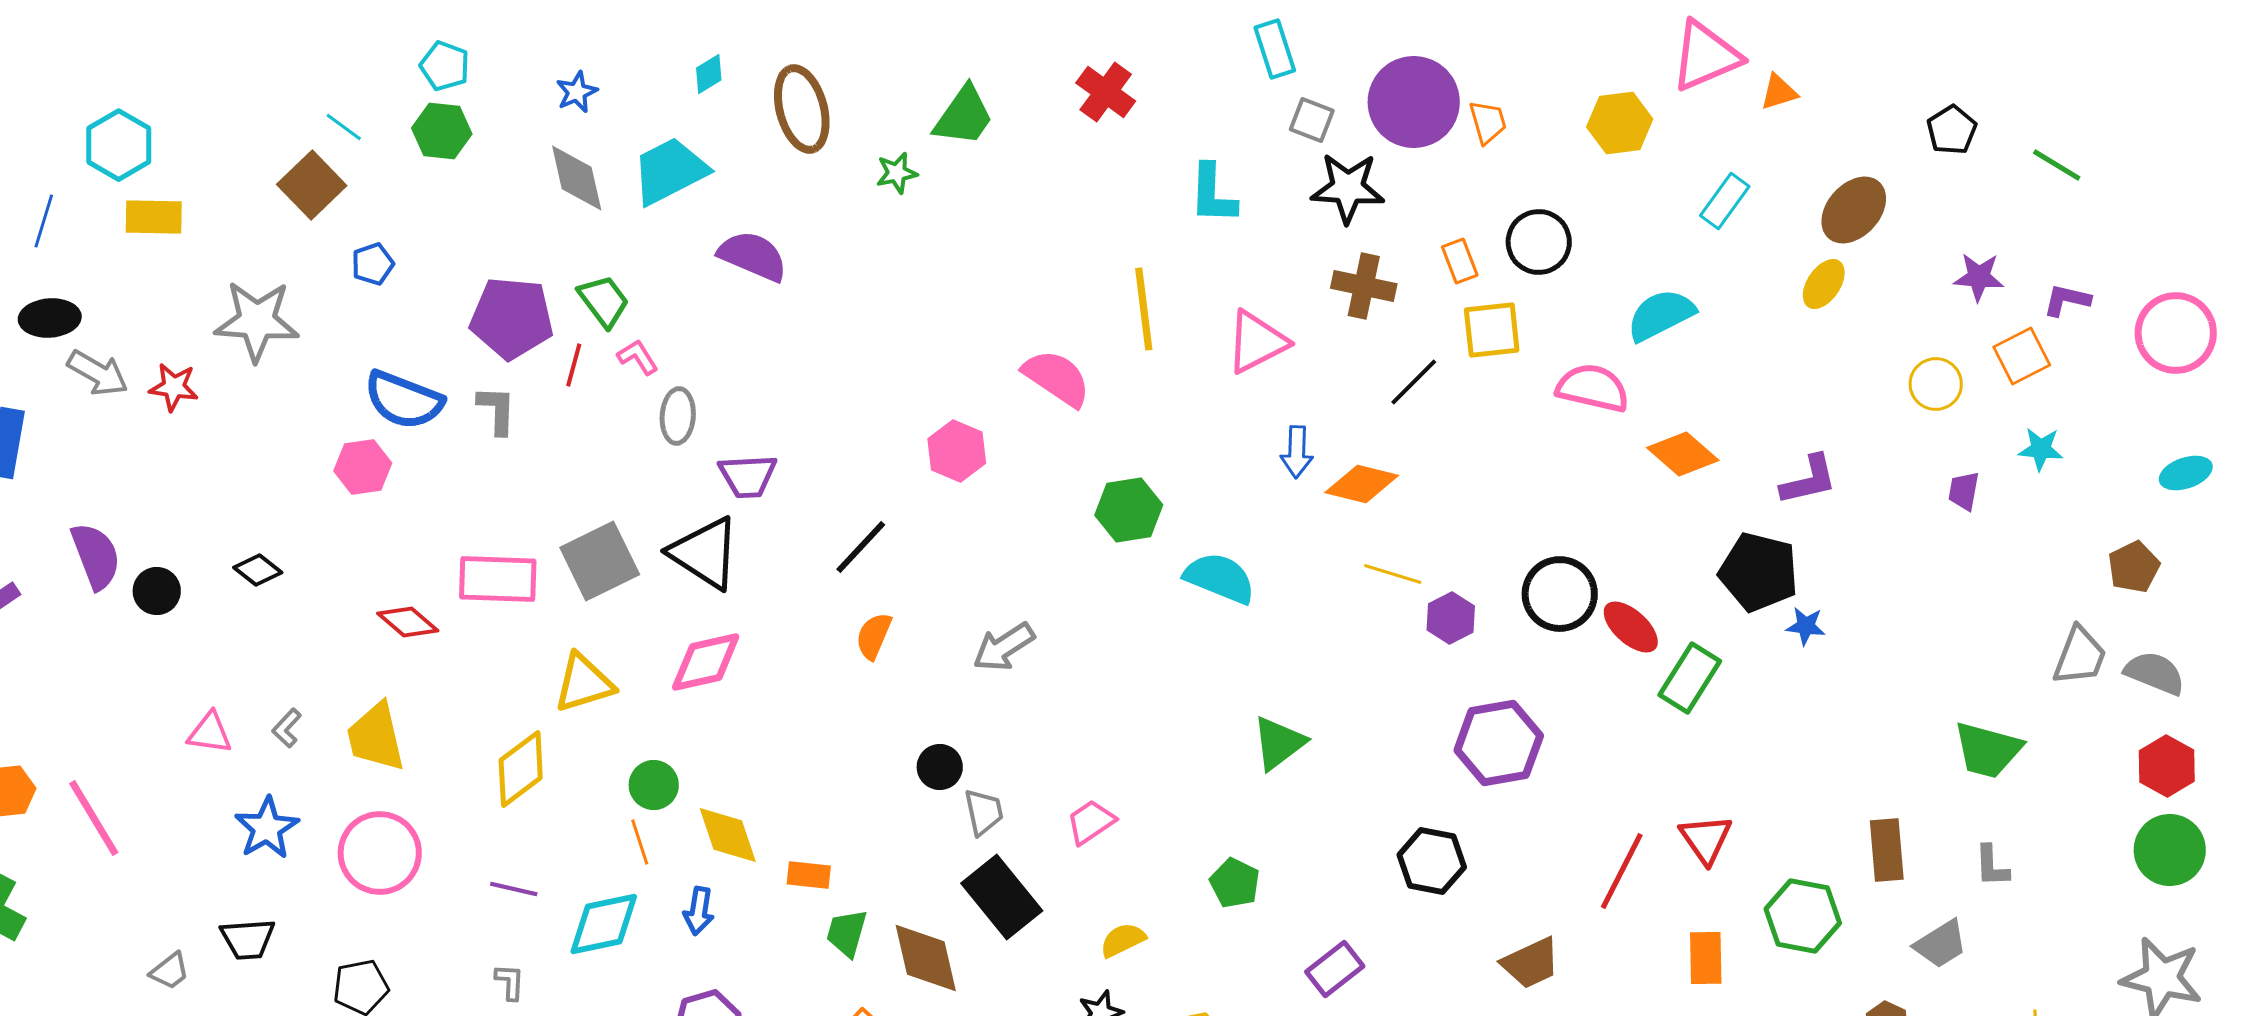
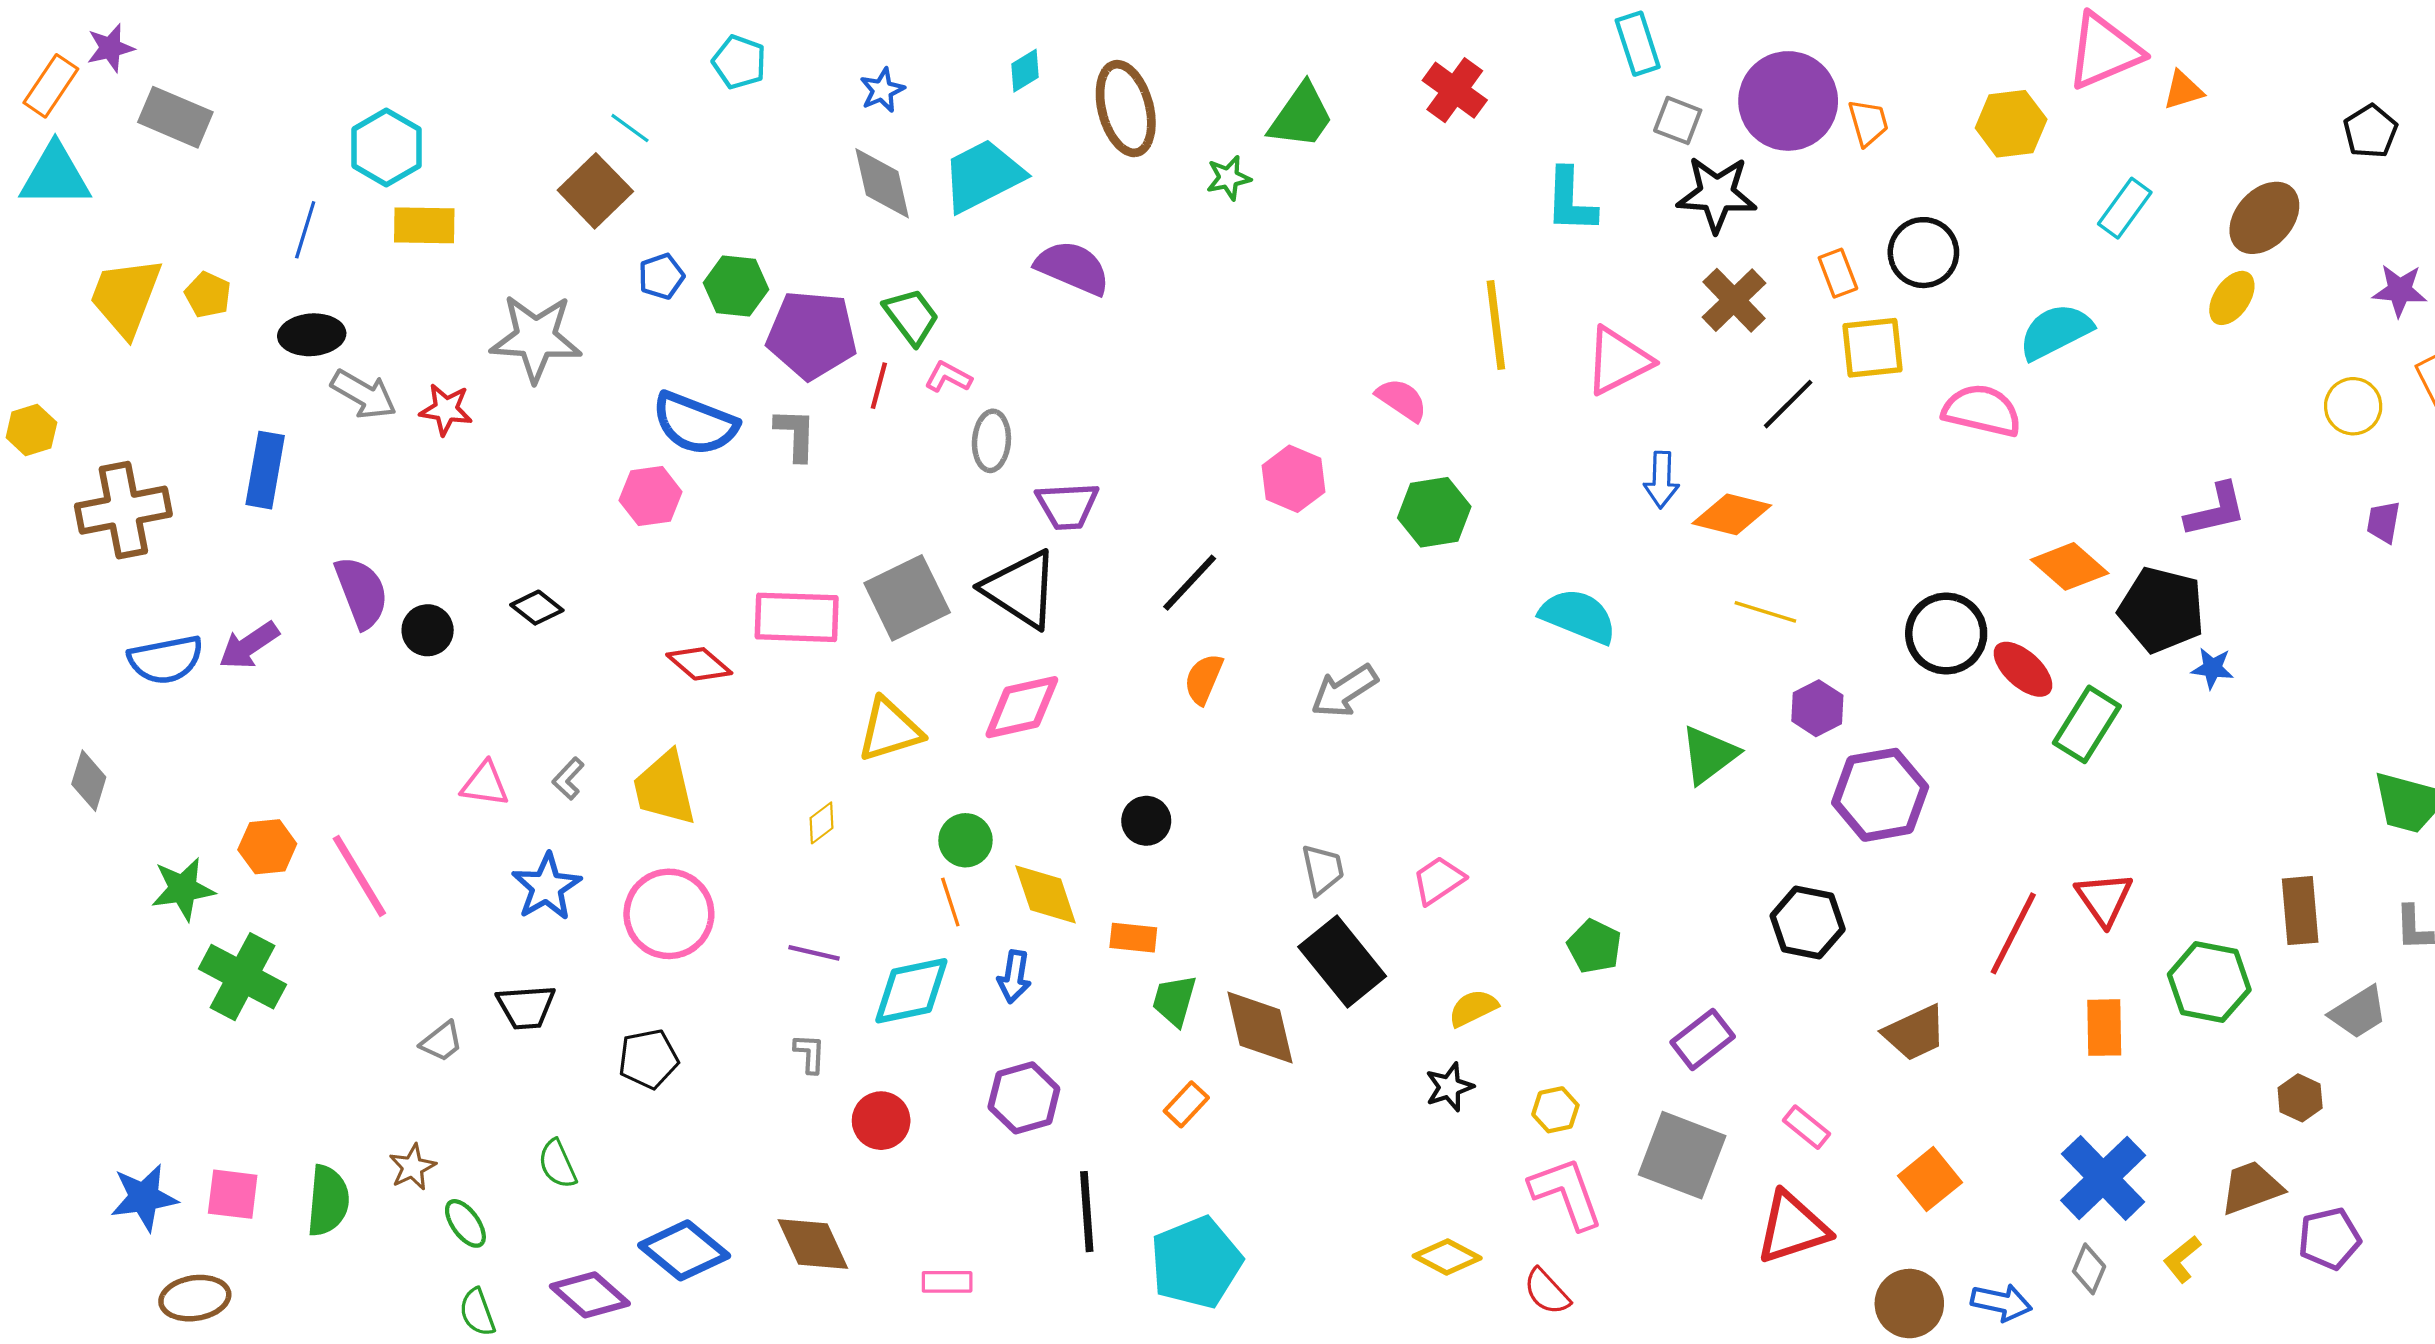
green hexagon: (442, 131) -> (736, 286), moved
brown cross: (1364, 286) -> (1734, 300), turned 34
pink L-shape: (638, 357) -> (948, 377), turned -30
pink semicircle: (1057, 378) -> (1402, 400), size x0.7
orange diamond: (1683, 454) -> (2070, 566), moved
green hexagon: (1129, 510) -> (1434, 512), moved
purple hexagon: (1451, 618) -> (1817, 708), moved
green triangle: (1279, 743) -> (1709, 755), moved
black circle: (940, 767) -> (1146, 821), moved
yellow diamond: (521, 769) -> (822, 823), size x0.5

